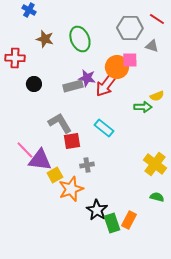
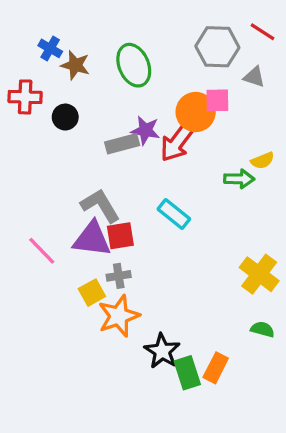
blue cross: (29, 10) -> (50, 48), moved
black circle: (34, 84) -> (65, 117), moved
purple triangle: (40, 160) -> (92, 239), moved
gray cross: (87, 165) -> (119, 276), moved

